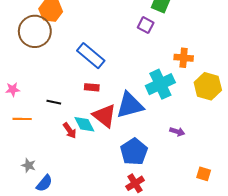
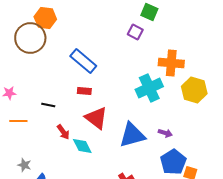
orange cross: (184, 58) -> (171, 63), size x1.4
blue triangle: (130, 105) -> (132, 135), moved
cyan diamond: (84, 124) -> (82, 146), moved
blue pentagon: (134, 152) -> (173, 162), moved

